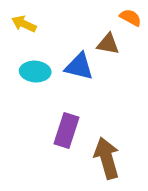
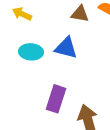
brown triangle: (108, 44) -> (80, 14), moved

